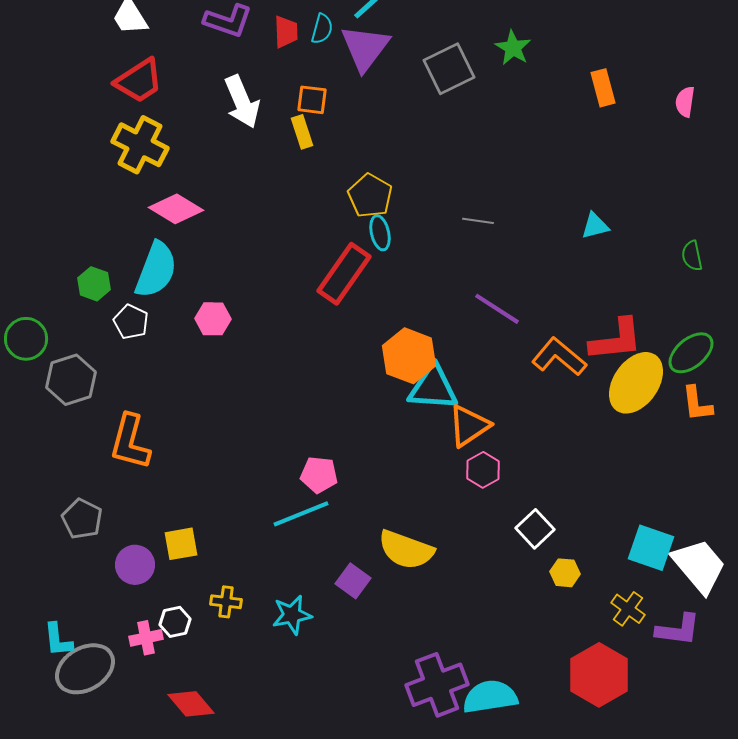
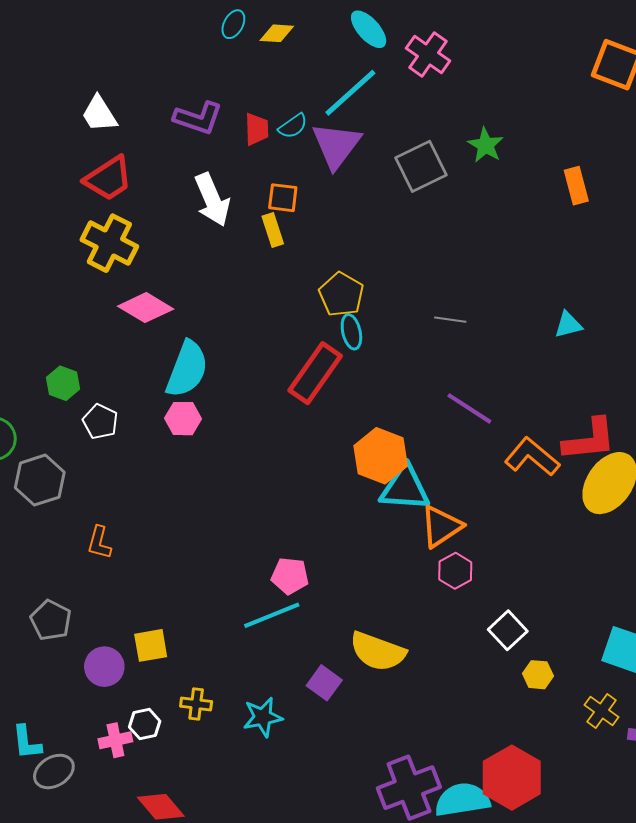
cyan semicircle: (322, 29) -> (293, 126), turned 40
cyan semicircle: (156, 270) -> (187, 369), moved
orange L-shape: (130, 442) -> (99, 543), size x0.6
gray ellipse: (85, 669) -> (54, 772), size x0.7
red hexagon: (599, 675) -> (512, 778), moved

